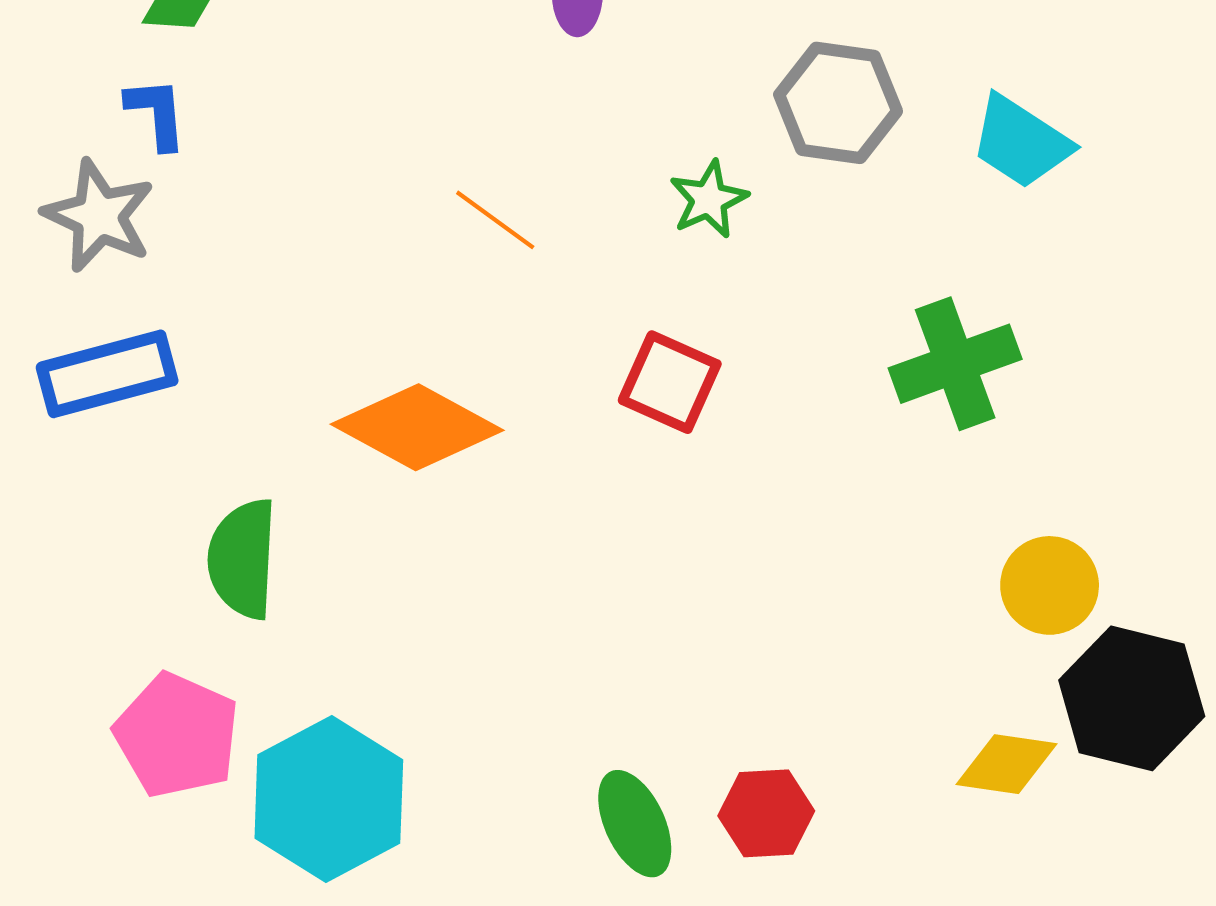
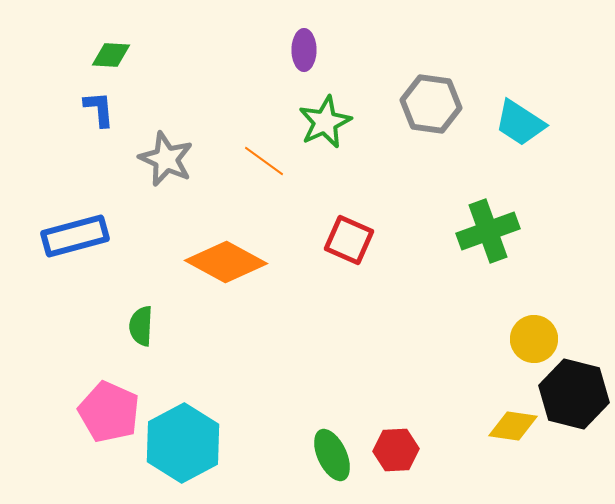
green star: (709, 199) -> (325, 122), moved, size x1.4
gray star: (99, 216) -> (166, 159), moved
green semicircle: (243, 559) -> (141, 326), size x0.7

